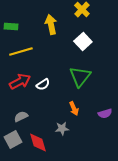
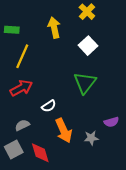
yellow line: (21, 52) -> (22, 56), turned -50
white semicircle: (43, 84) -> (49, 106), moved
orange arrow: (74, 108) -> (64, 130), moved, size x1.6
gray star: (62, 128) -> (91, 138), moved

